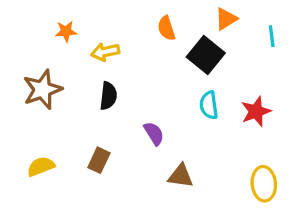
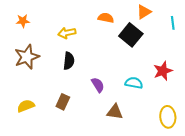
orange semicircle: (166, 28) -> (106, 18), turned 119
orange star: (66, 31) -> (23, 21), moved
cyan semicircle: (209, 105) -> (134, 83), moved, turned 108

